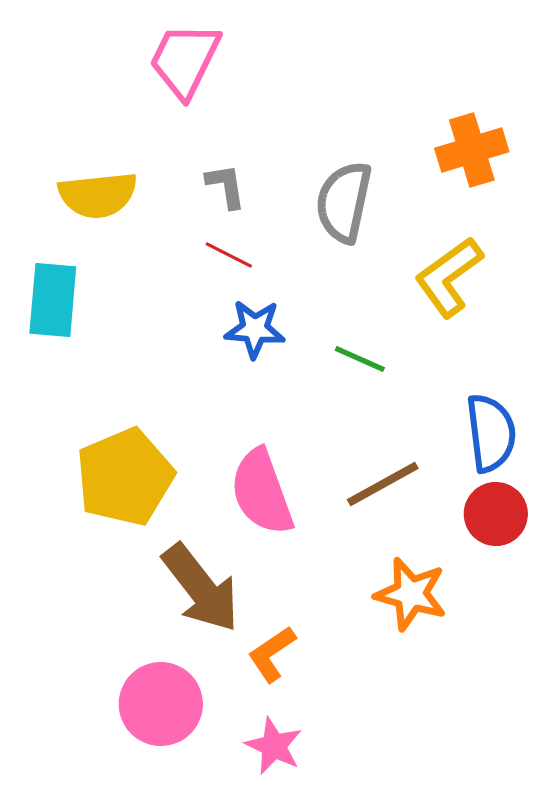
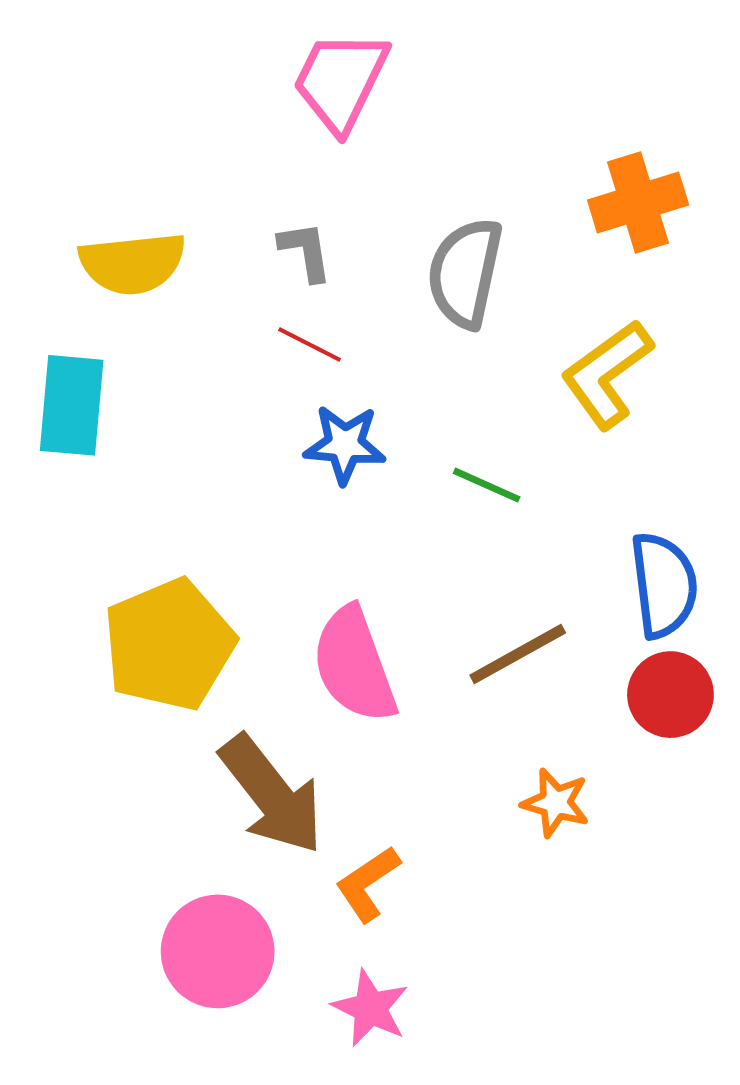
pink trapezoid: (185, 60) -> (341, 81), moved
orange star: (411, 594) -> (556, 803), size x0.7

